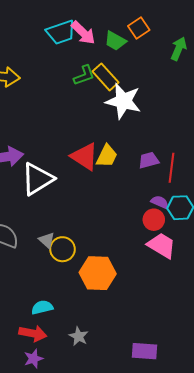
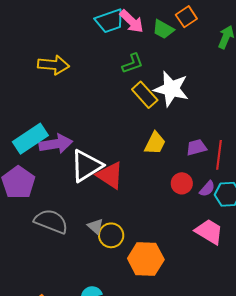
yellow rectangle: (106, 77) -> (145, 95), moved
red triangle: (85, 156) -> (110, 175), moved
purple semicircle: (160, 202) -> (207, 189), turned 108
red circle: (154, 220) -> (182, 183), moved

